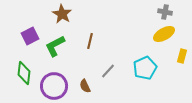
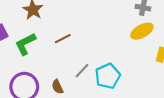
brown line: (90, 41) -> (63, 39), turned 49
cyan pentagon: (145, 68) -> (108, 76), moved

